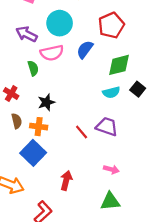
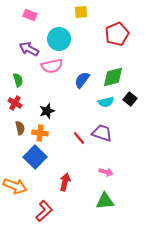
red pentagon: (111, 25) -> (117, 34), moved
blue semicircle: (85, 50) -> (82, 80), moved
green semicircle: (33, 68) -> (18, 80), moved

